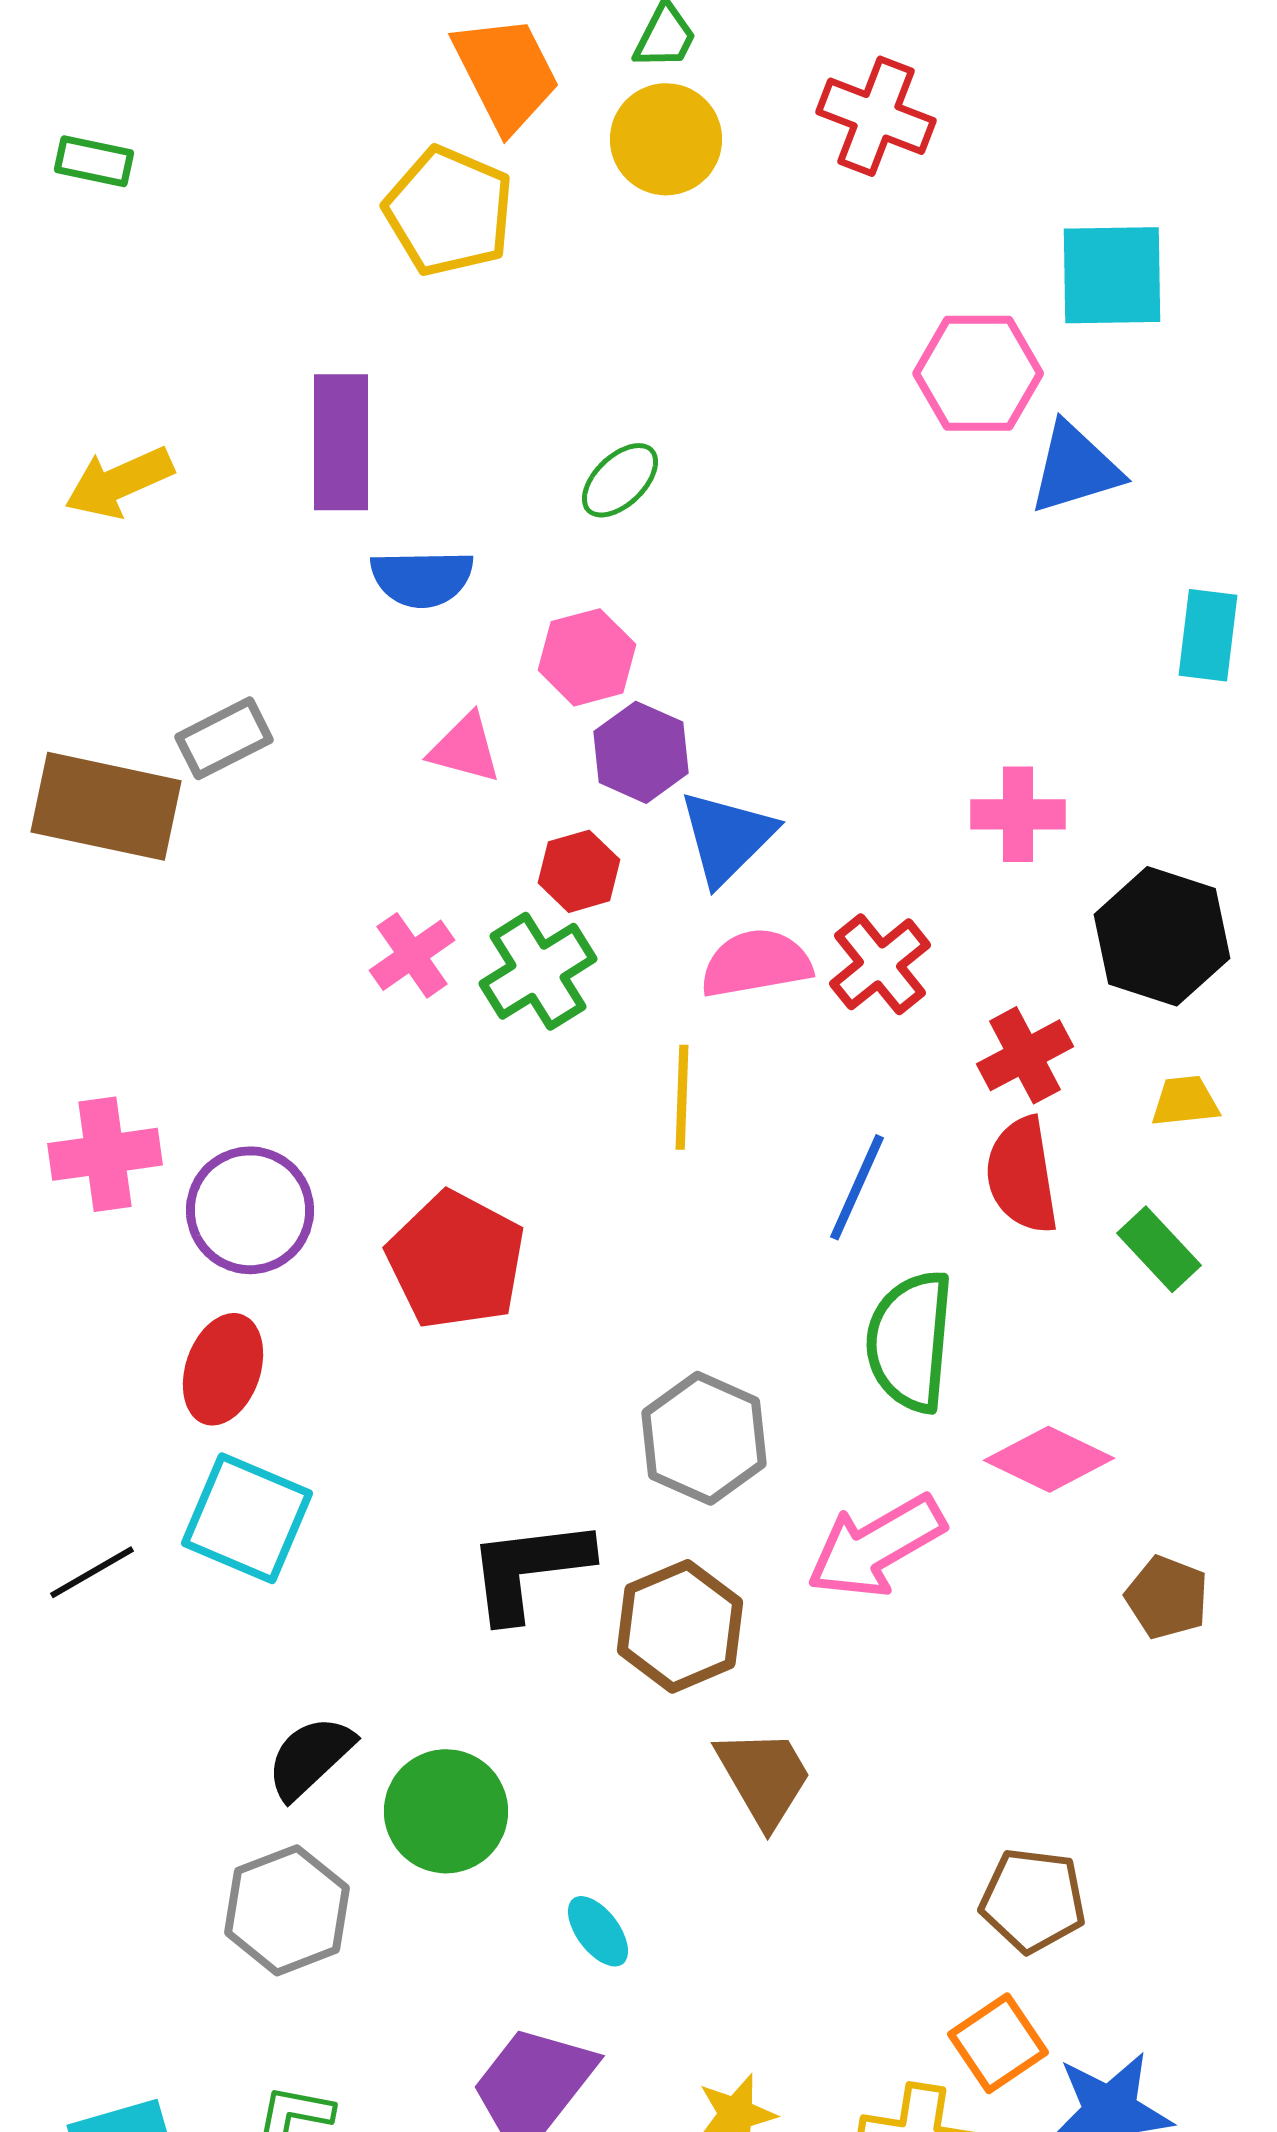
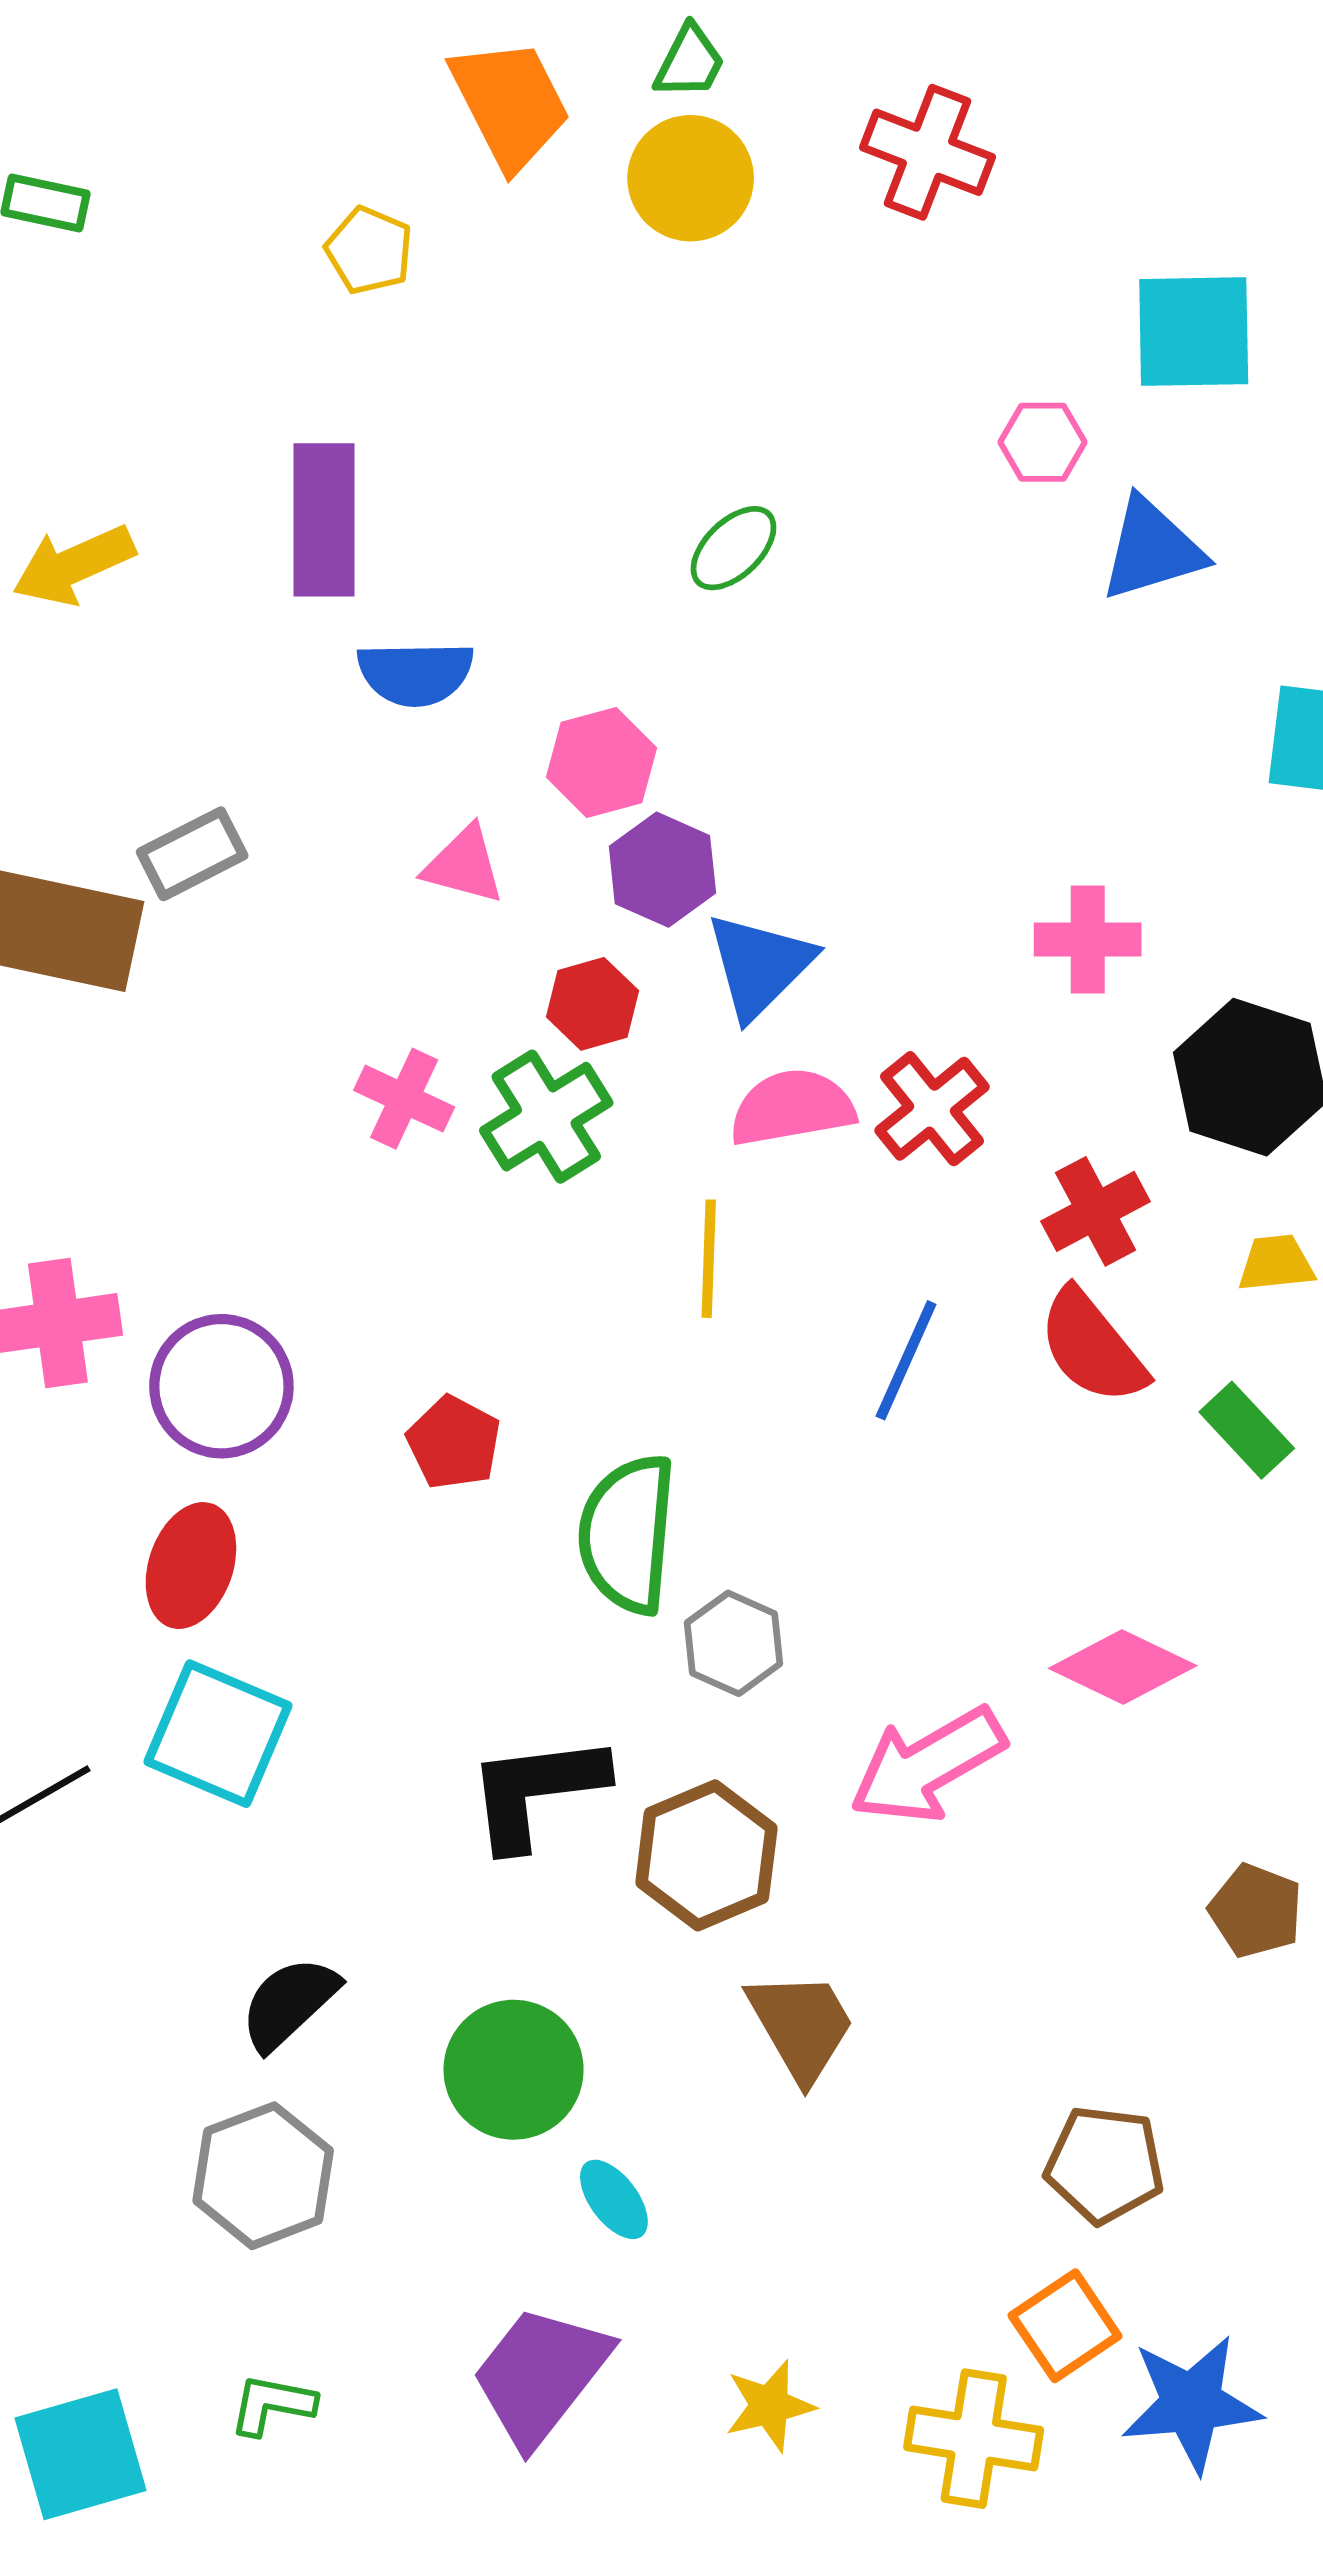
yellow pentagon: (449, 211) -> (369, 250), moved, size x0.6
pink hexagon: (978, 373) -> (1043, 442), size x0.6
green ellipse: (620, 480) -> (733, 548), moved
pink cross: (412, 955) -> (404, 1099), turned -30
red semicircle: (1022, 1175) -> (1092, 1347), turned -30
red pentagon: (456, 1260) -> (454, 1443), size x0.6
green semicircle: (910, 1341) -> (627, 1534), moved
gray hexagon: (704, 1438) -> (733, 1643), size x0.7
brown pentagon: (1167, 1597) -> (1256, 1911), moved
green circle: (446, 1811) -> (514, 2070), moved

